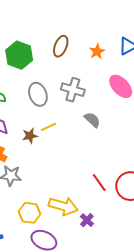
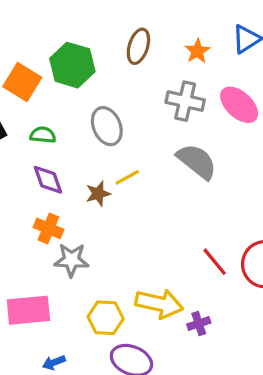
gray cross: (73, 90) -> (185, 101), moved
gray semicircle: (92, 120) -> (197, 161), size x1.5
purple cross: (87, 220) -> (199, 324), turned 32

